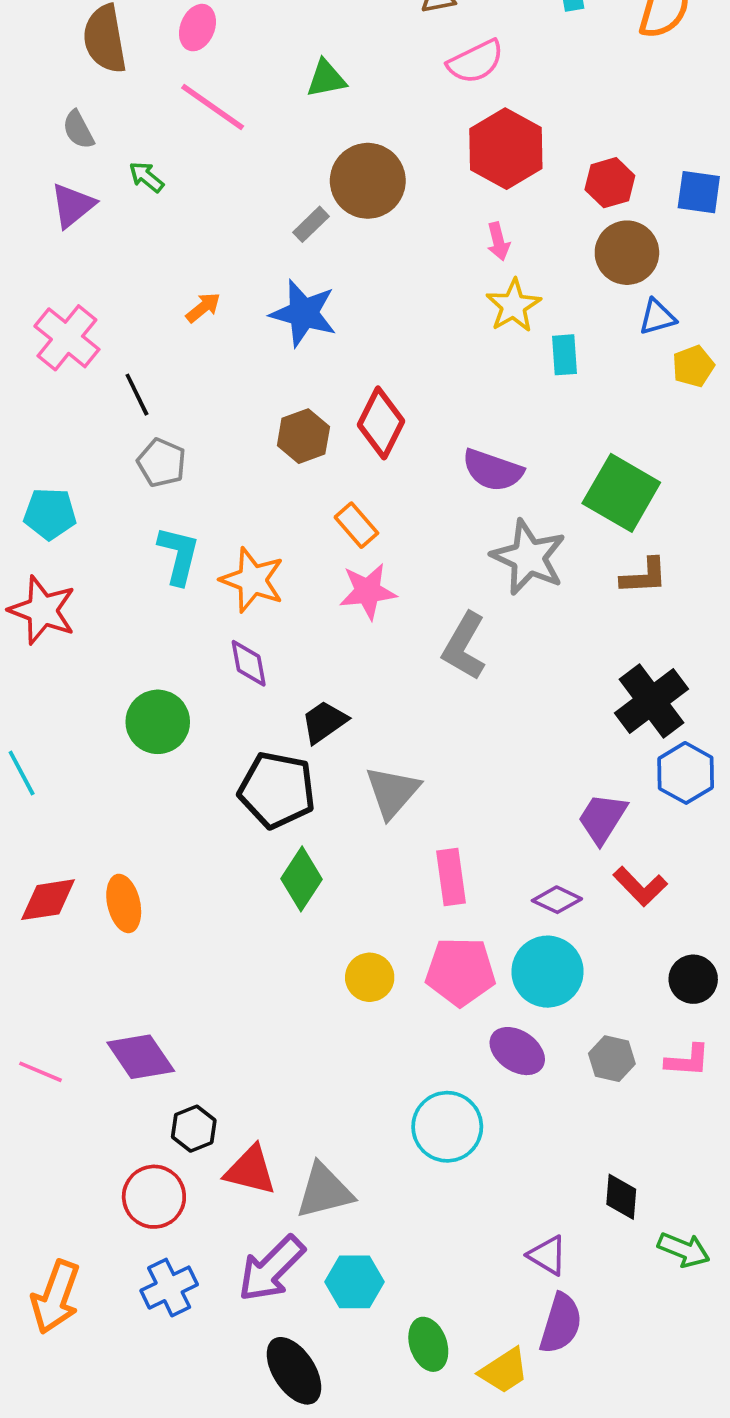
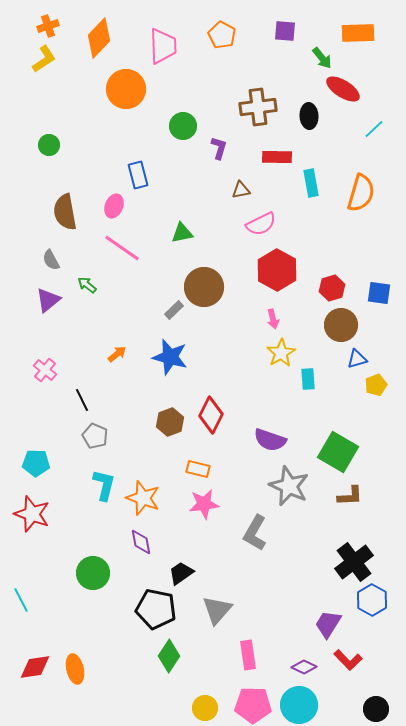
pink cross: (67, 338) -> (45, 370), size x0.7
orange rectangle: (356, 525) -> (198, 469), turned -35

